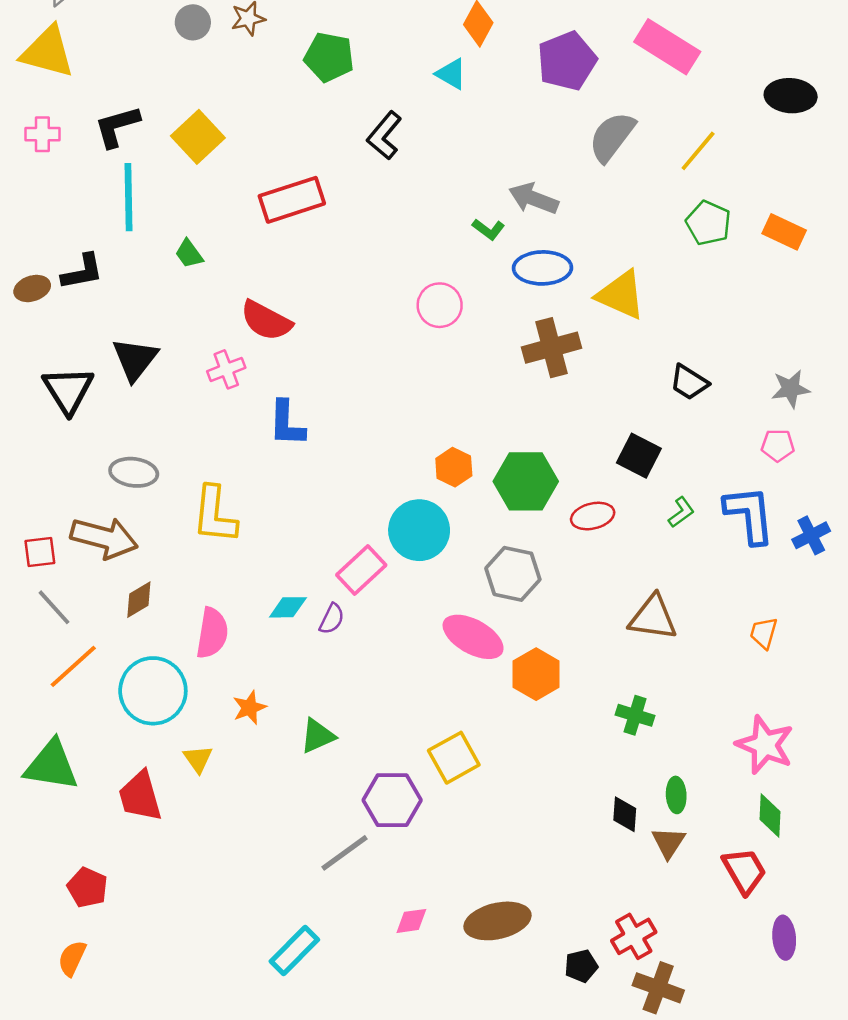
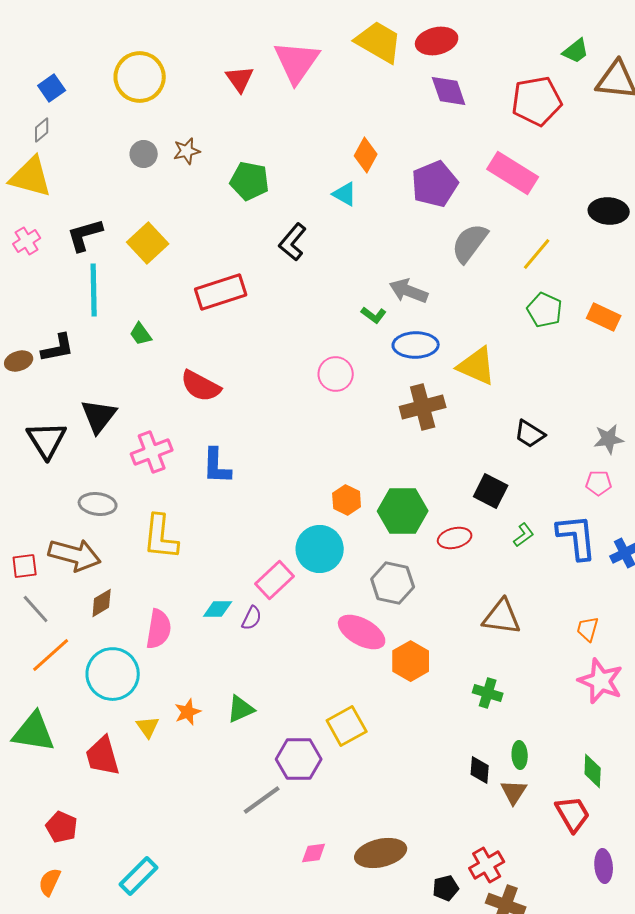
pink cross: (42, 134) -> (27, 241), turned -32
pink cross: (226, 369) -> (152, 452), moved, size x1.4
orange star: (249, 708) -> (188, 712), moved
pink star: (765, 745) -> (601, 681), moved
cyan rectangle: (294, 951) -> (139, 876), moved

